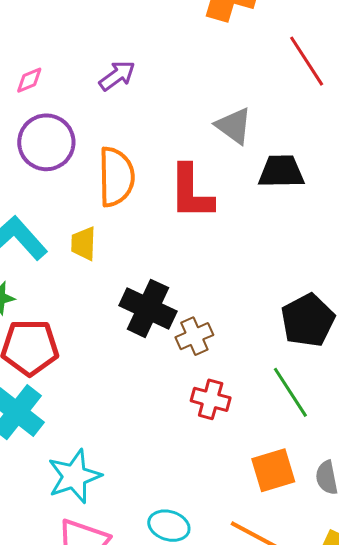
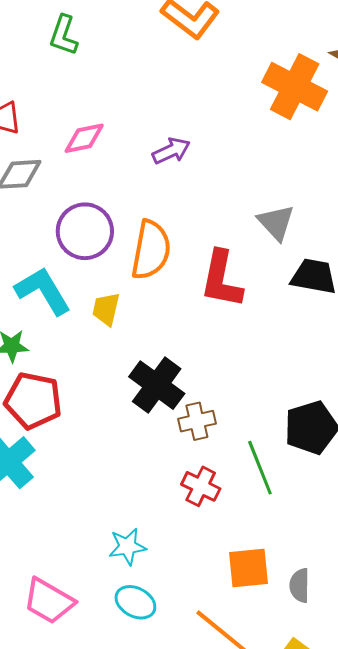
pink diamond: (29, 80) -> (84, 138), size x1.4
purple circle: (46, 142) -> (85, 231), moved
green line: (290, 392) -> (260, 468), moved
cyan star: (74, 476) -> (127, 547), moved, size x0.7

